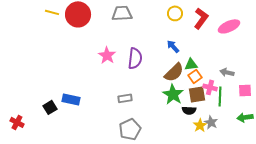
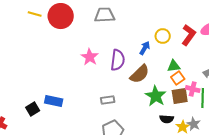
yellow circle: (175, 13) -> (163, 36), moved
red L-shape: (201, 18) -> (189, 35), moved
blue arrow: (173, 46) -> (145, 48), moved, turned 72
brown semicircle: (174, 72) -> (140, 74), moved
black semicircle: (189, 110) -> (167, 119), moved

